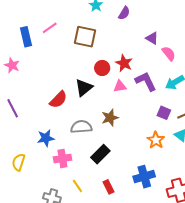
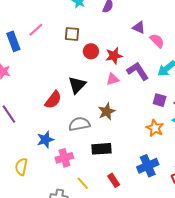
brown square: (85, 37) -> (72, 34), size x0.7
red star: (124, 63) -> (114, 56), turned -30
red circle: (102, 68) -> (91, 51), moved
black rectangle: (100, 154) -> (101, 149), turned 48

